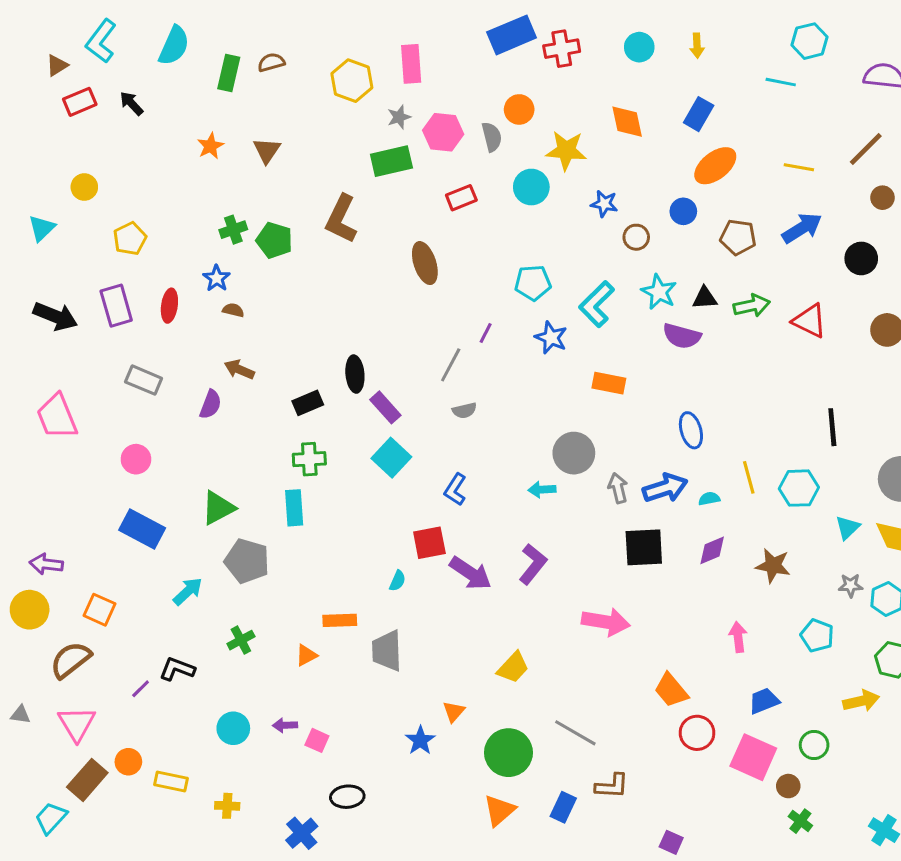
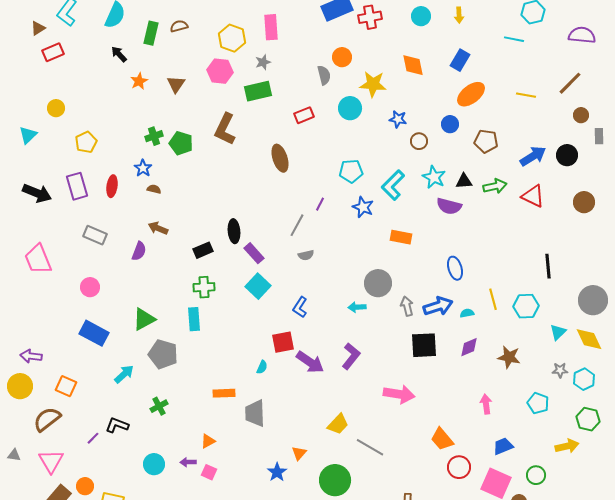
black arrow: (131, 103) -> (119, 54), moved
pink hexagon: (443, 132) -> (220, 71), moved
blue arrow: (802, 228) -> (533, 156), moved
orange triangle: (306, 655) -> (208, 441), moved
gray line: (575, 733) -> (370, 447), moved

